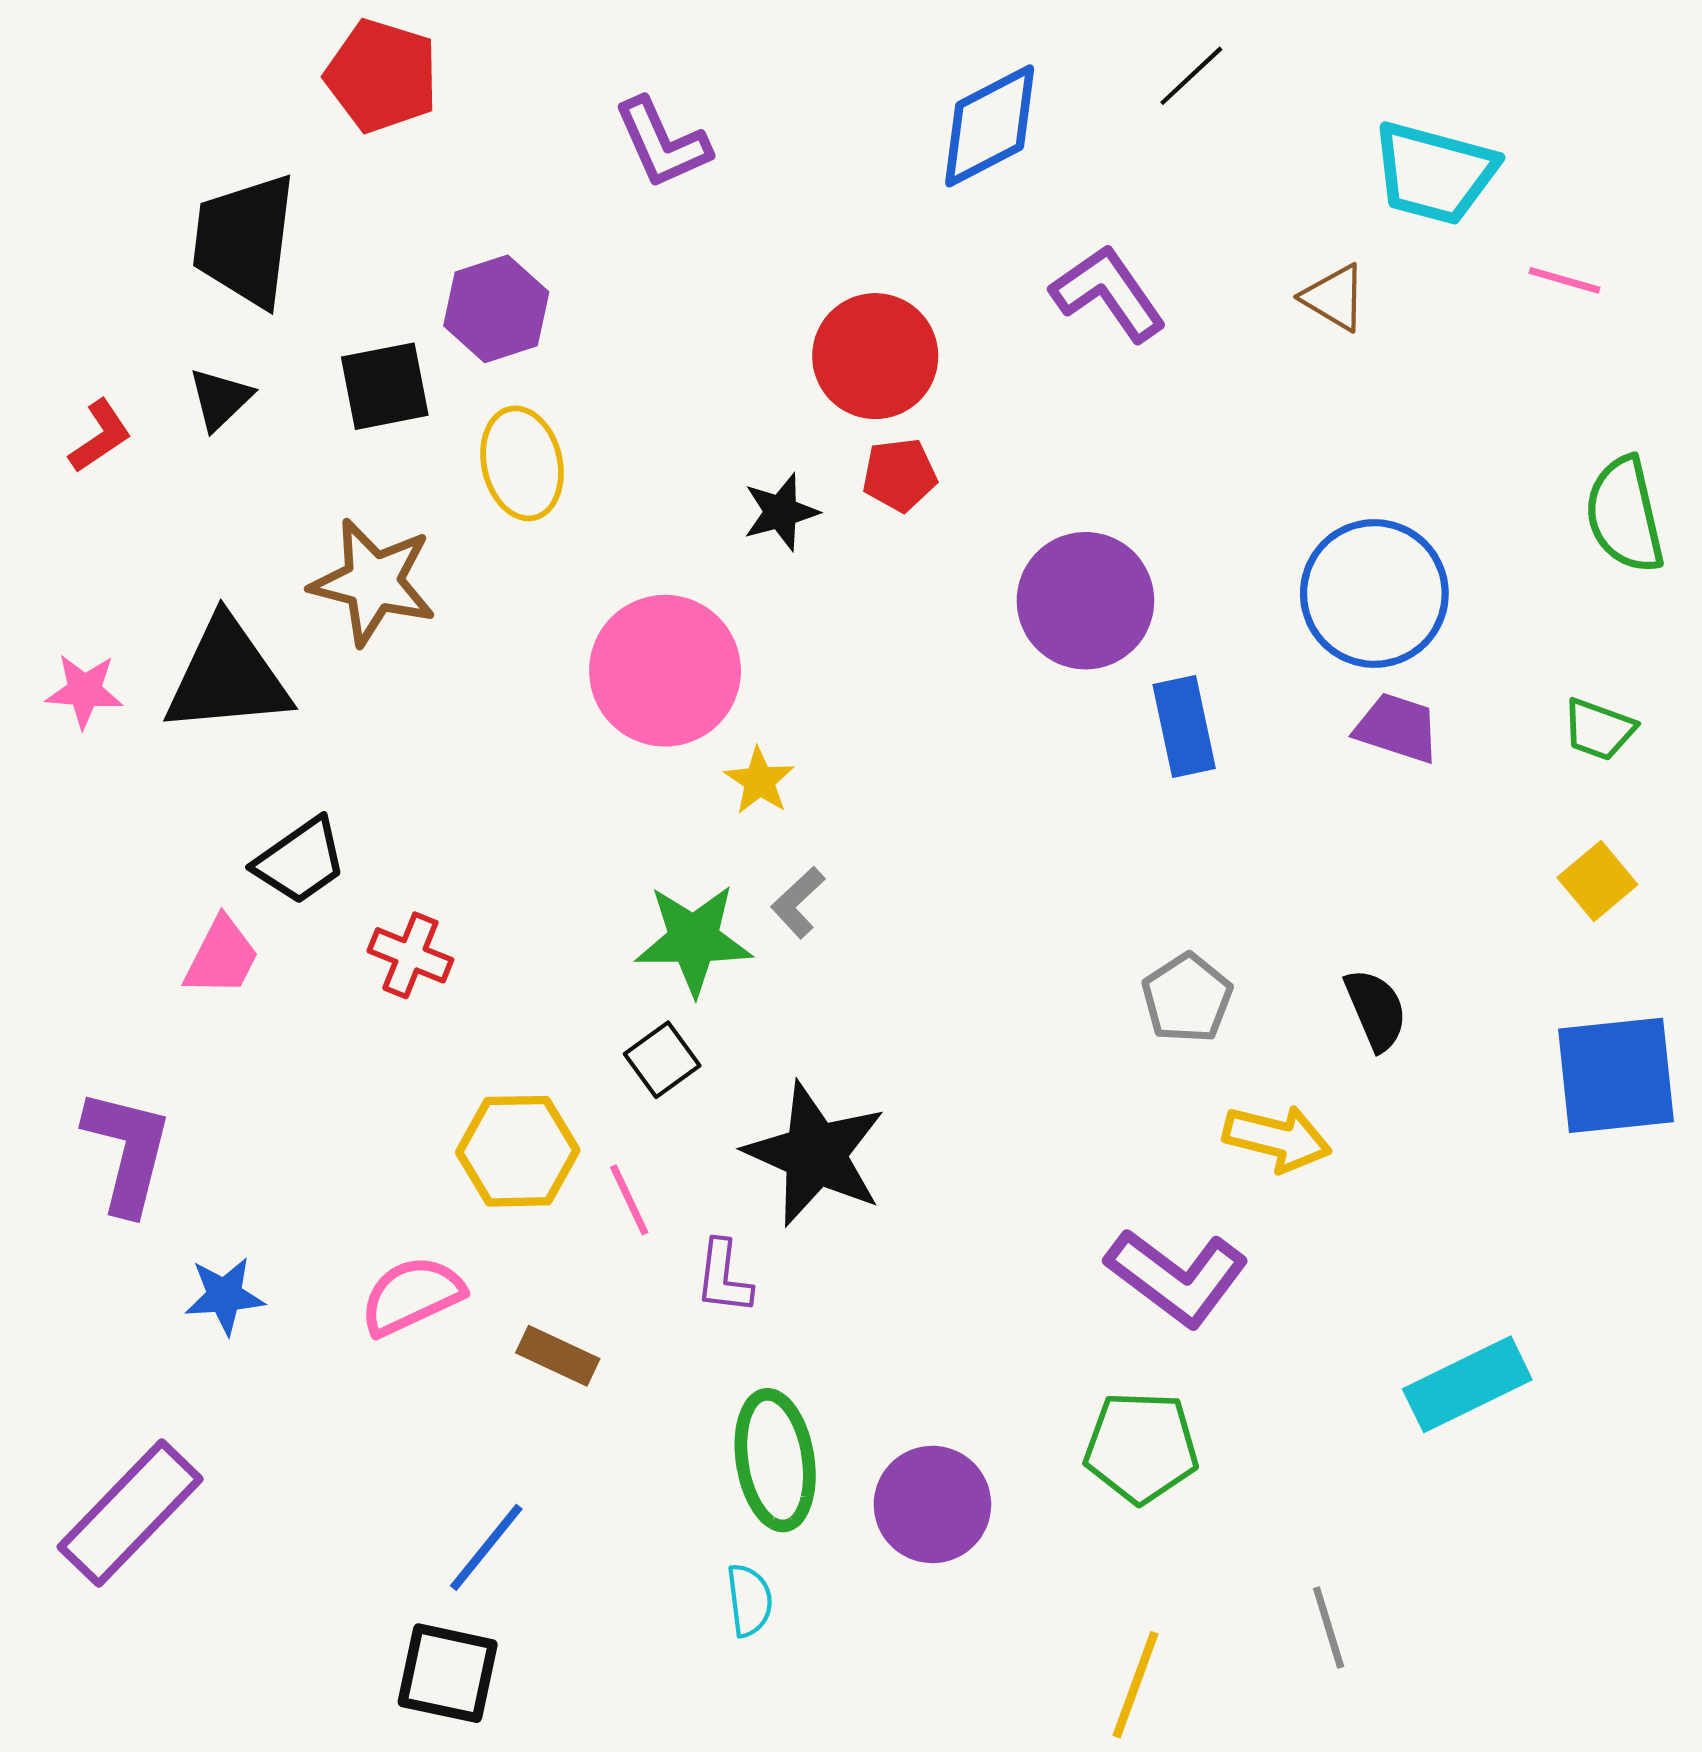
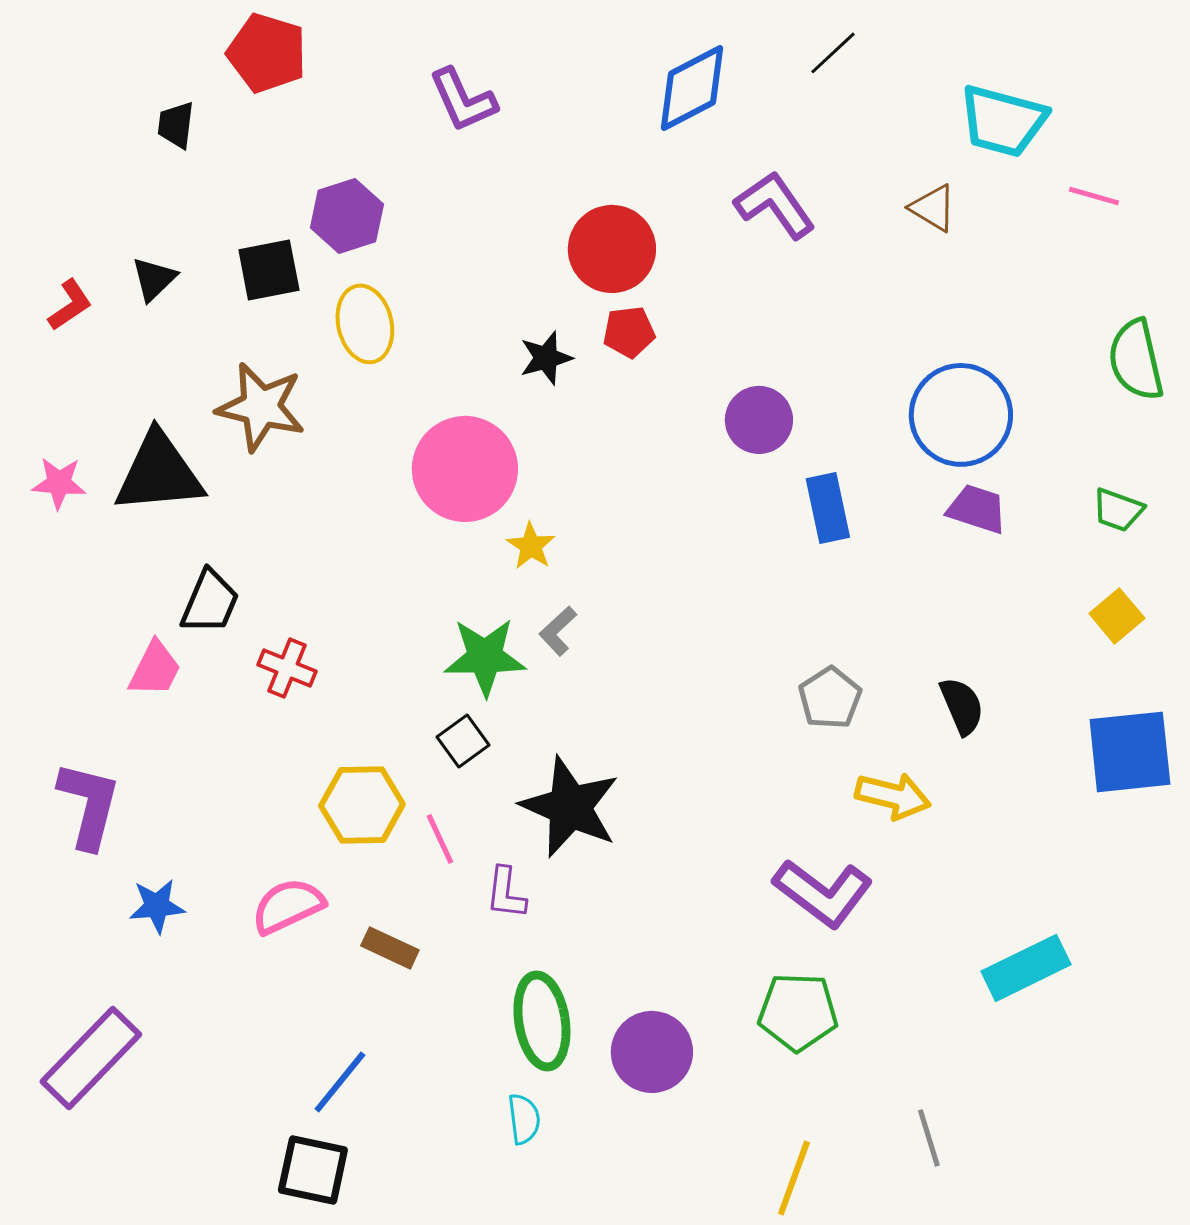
black trapezoid: (245, 240) -> (176, 125), moved, size x0.5
purple circle: (1085, 601) -> (759, 420), size x0.7
black trapezoid: (300, 861) -> (210, 602), turned -32

